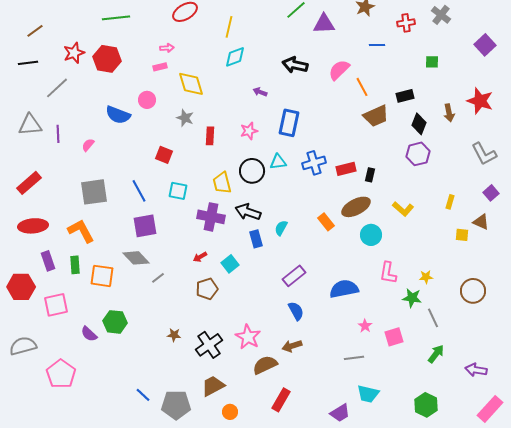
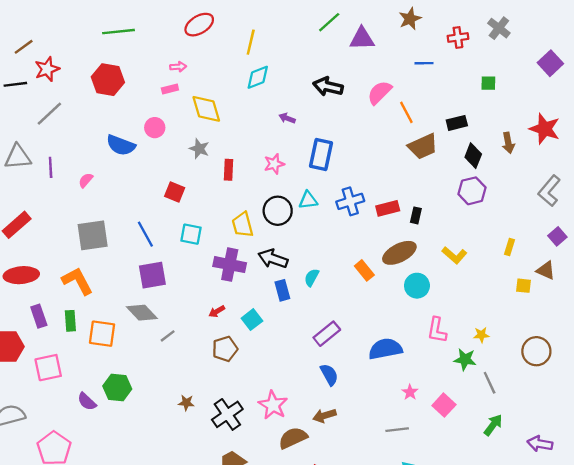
red star: (74, 53) -> (47, 69), moved
gray L-shape: (484, 154) -> (549, 191), turned 68
pink square: (394, 337) -> (444, 405), turned -30

